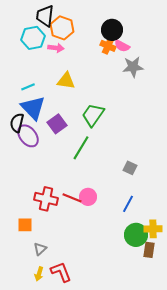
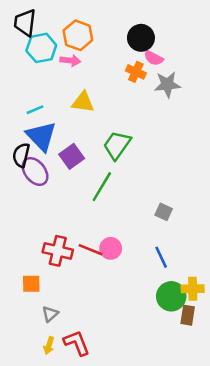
black trapezoid: (45, 16) -> (25, 23), moved
orange cross: (108, 46) -> (136, 72), moved
blue line: (128, 204) -> (161, 257), turned -54

